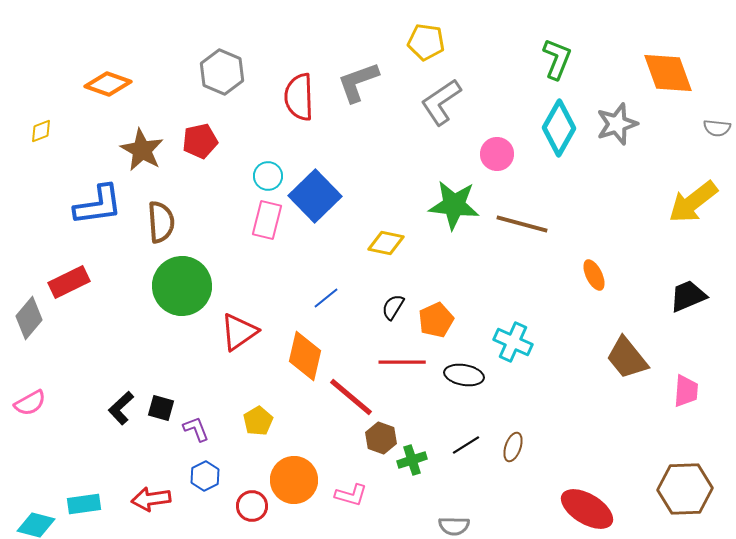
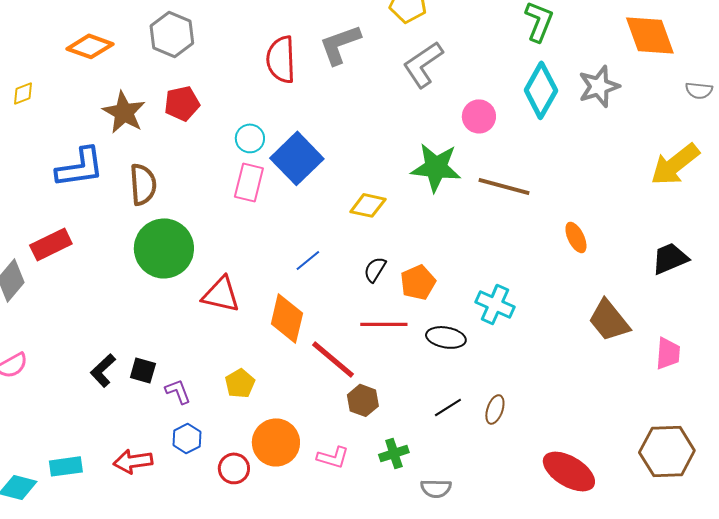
gray hexagon: (222, 72) -> (172, 34), moved
red triangle: (239, 332) -> (221, 294), turned 48
green cross: (412, 460) -> (394, 453), moved

